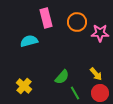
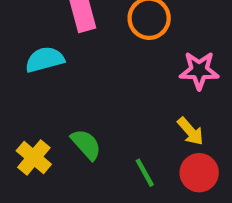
pink star: (100, 33) -> (199, 70), moved
green semicircle: (62, 77) -> (86, 144), moved, turned -84

